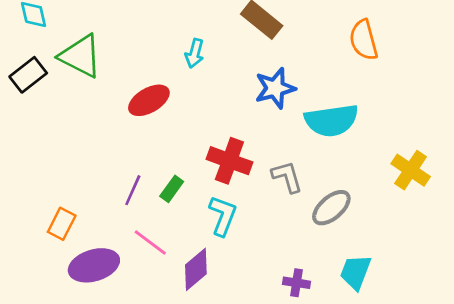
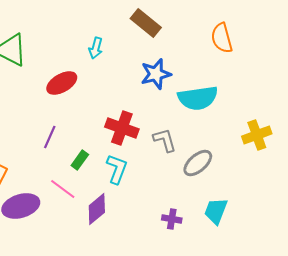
yellow cross: (411, 170) -> (257, 135), turned 36
green rectangle: (172, 189) -> (80, 160), moved
purple line: (133, 190) -> (50, 137), moved

